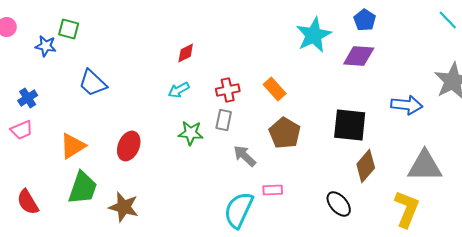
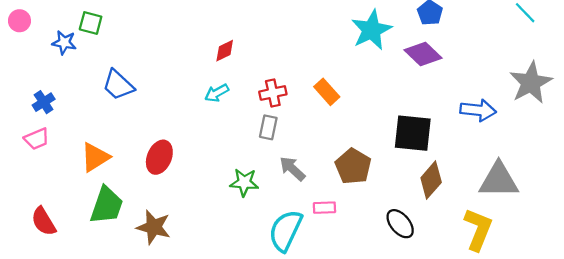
purple diamond: (359, 56) -> (423, 54), turned 40
green star: (191, 133) -> (244, 182), moved
brown pentagon: (285, 133) -> (353, 166), moved

